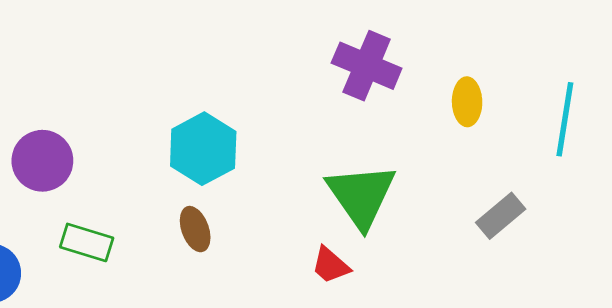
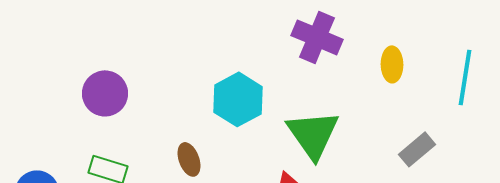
cyan hexagon: (203, 149) -> (238, 99), moved
purple circle: (42, 161) -> (105, 93), moved

